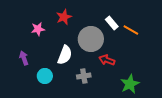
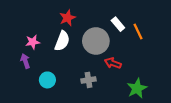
pink star: (38, 29) -> (33, 42), moved
orange line: (131, 30) -> (138, 31), turned 35
white semicircle: (65, 55) -> (62, 41), moved

